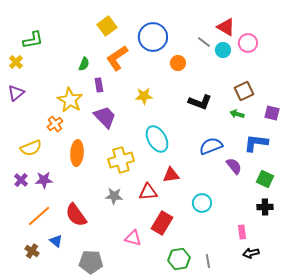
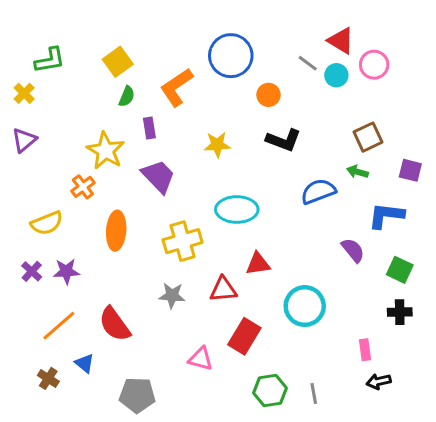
yellow square: (107, 26) -> (118, 62), moved
black L-shape: (200, 102) -> (284, 140), moved
cyan ellipse: (157, 139) -> (237, 209), turned -60
blue semicircle: (211, 146) -> (318, 191), moved
cyan circle: (202, 203) -> (305, 306), size x1.4

